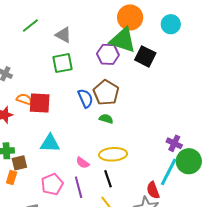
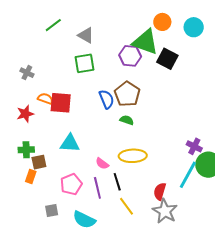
orange circle: (130, 17) -> (162, 22), moved, size x0.7
black line: (108, 179) -> (117, 182), moved
red semicircle: (153, 190) -> (160, 191), moved, turned 36

